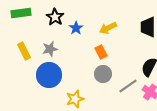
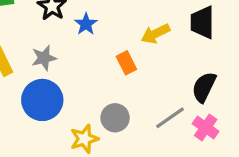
yellow arrow: (108, 28) -> (155, 34), moved
gray circle: (103, 74) -> (115, 118), moved

